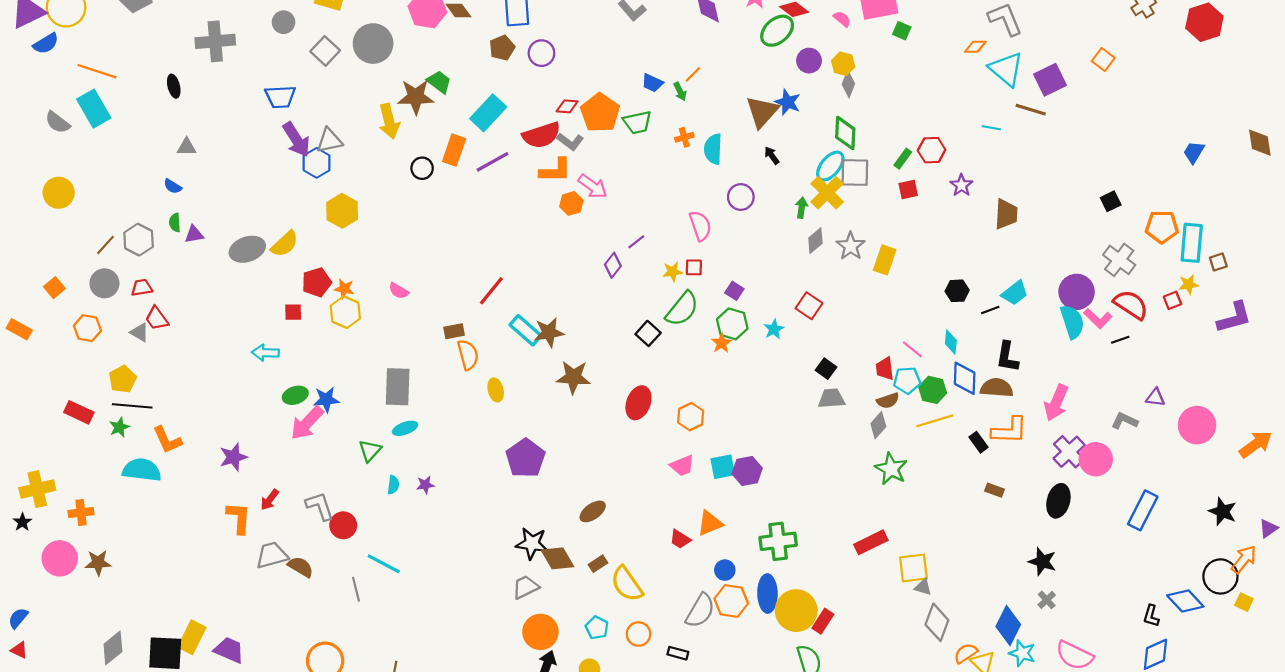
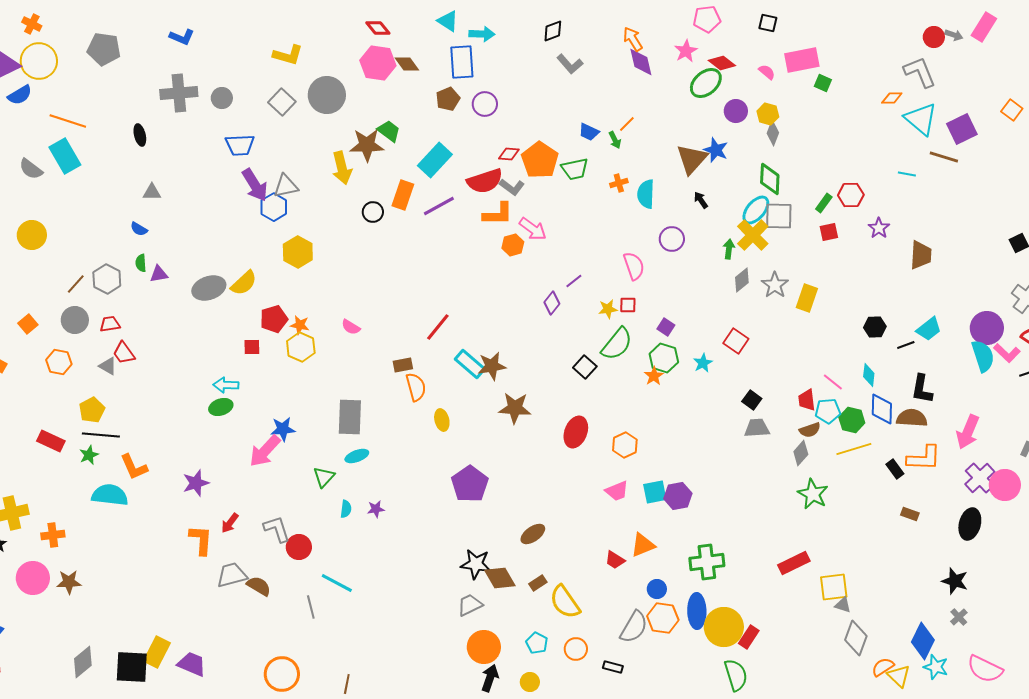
gray circle: (284, 22) -> (222, 98), moved
green ellipse: (295, 395) -> (221, 407), moved

